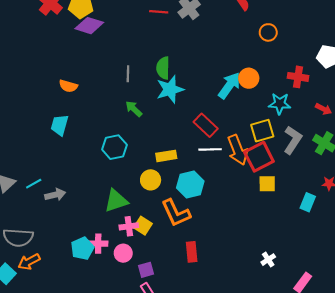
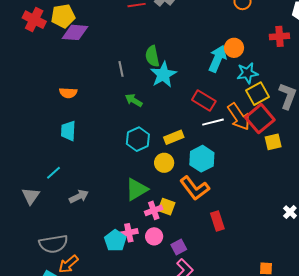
cyan star: (280, 104) -> (247, 73), moved
cyan hexagon: (114, 147) -> (138, 139), moved
cyan line: (34, 184) -> (53, 173), moved

